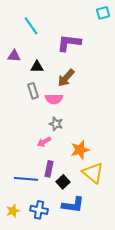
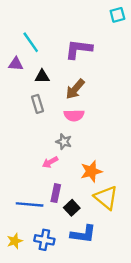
cyan line: (31, 26) -> (31, 42), moved
pink semicircle: (54, 99) -> (74, 115), moved

